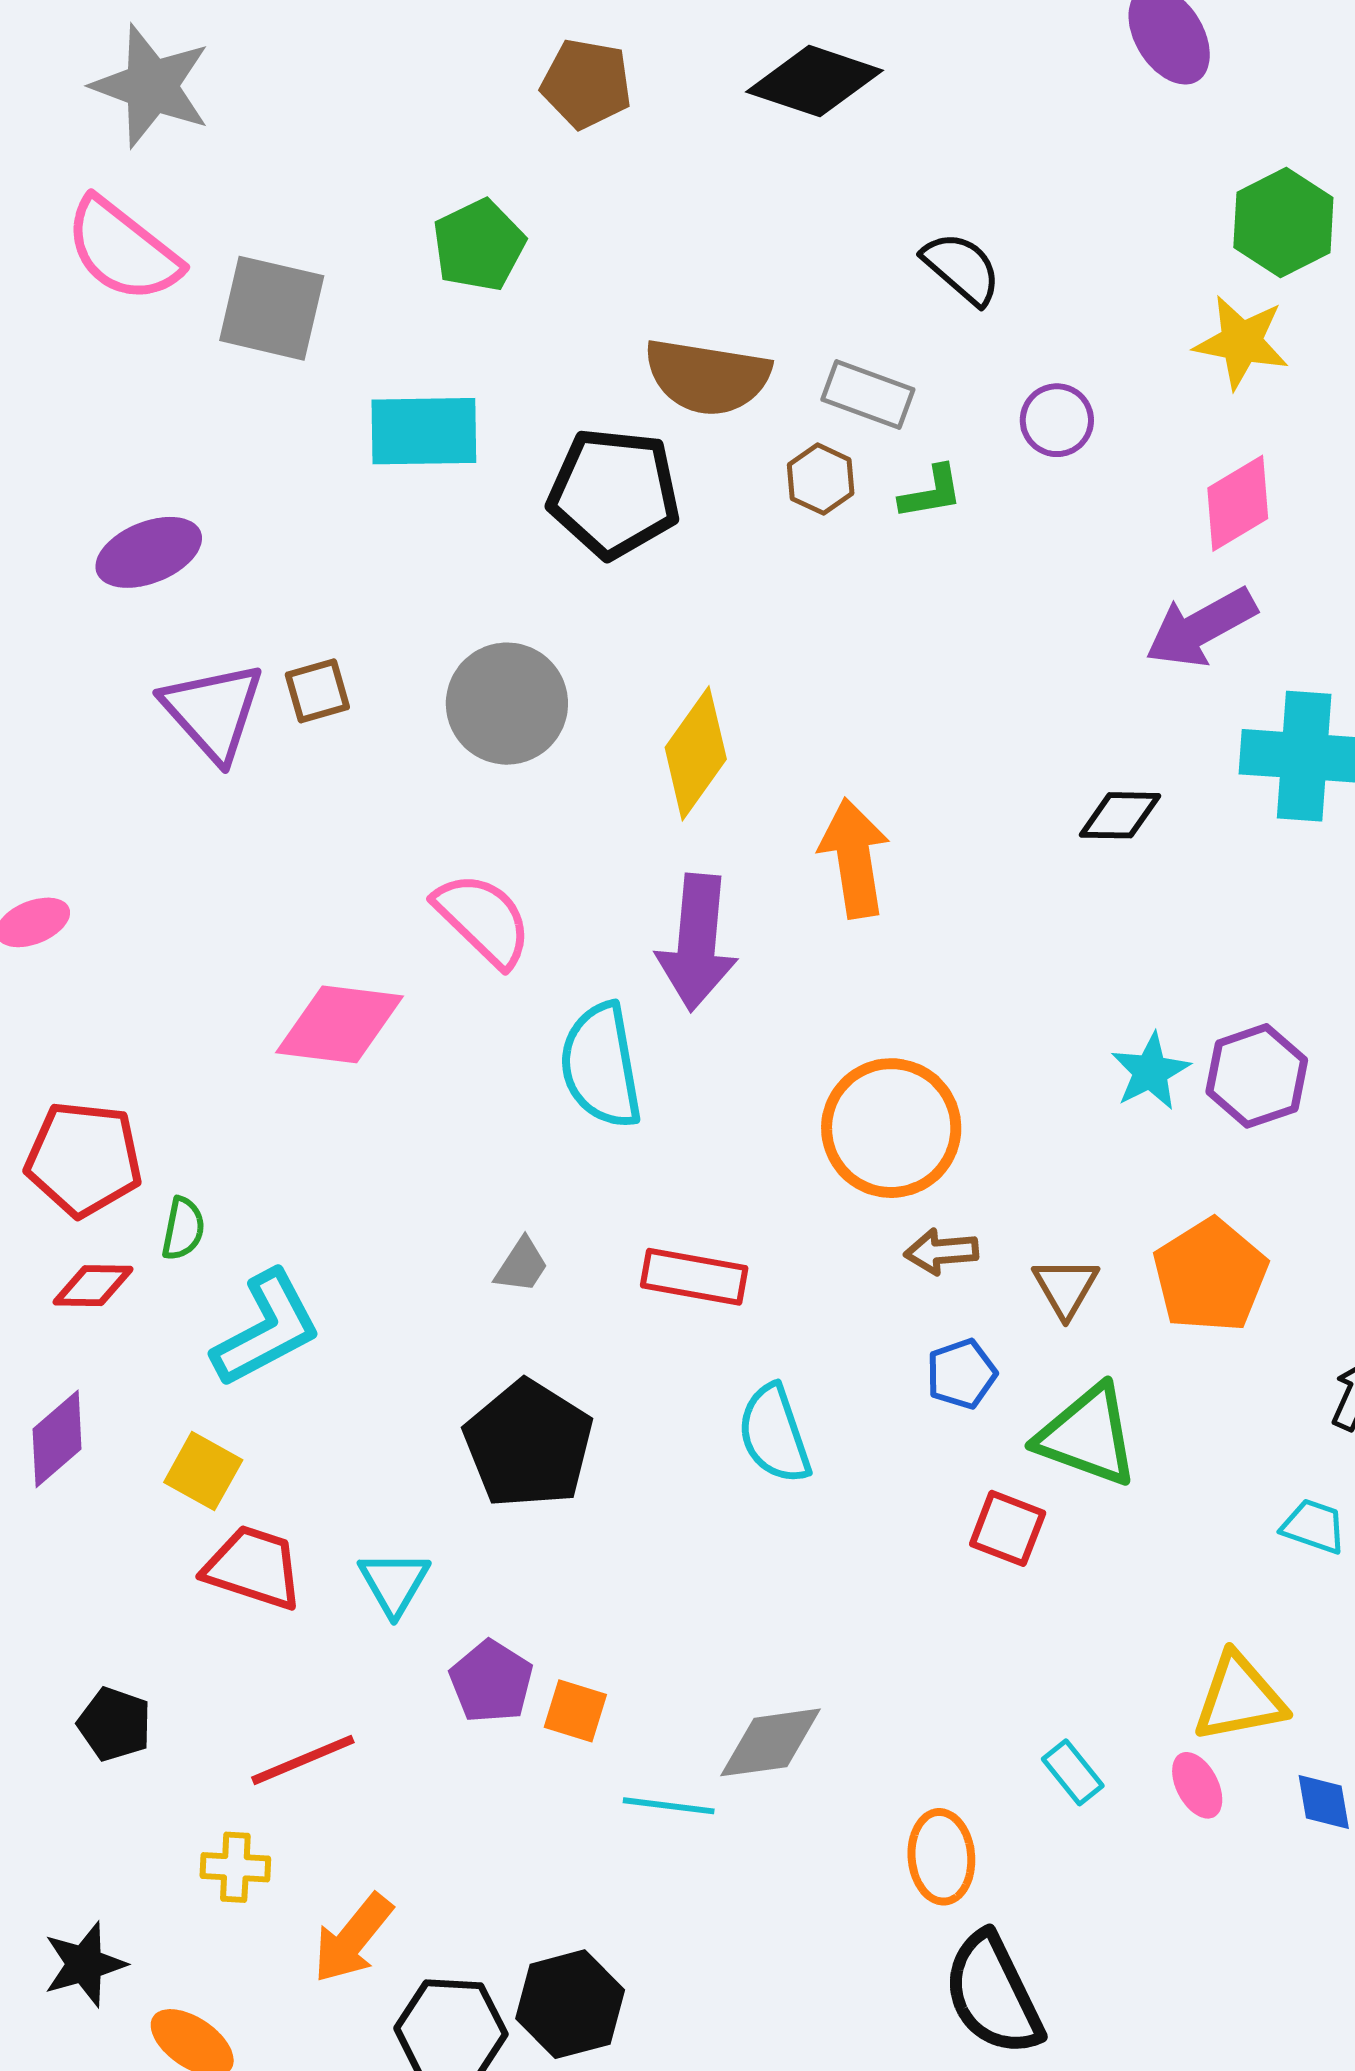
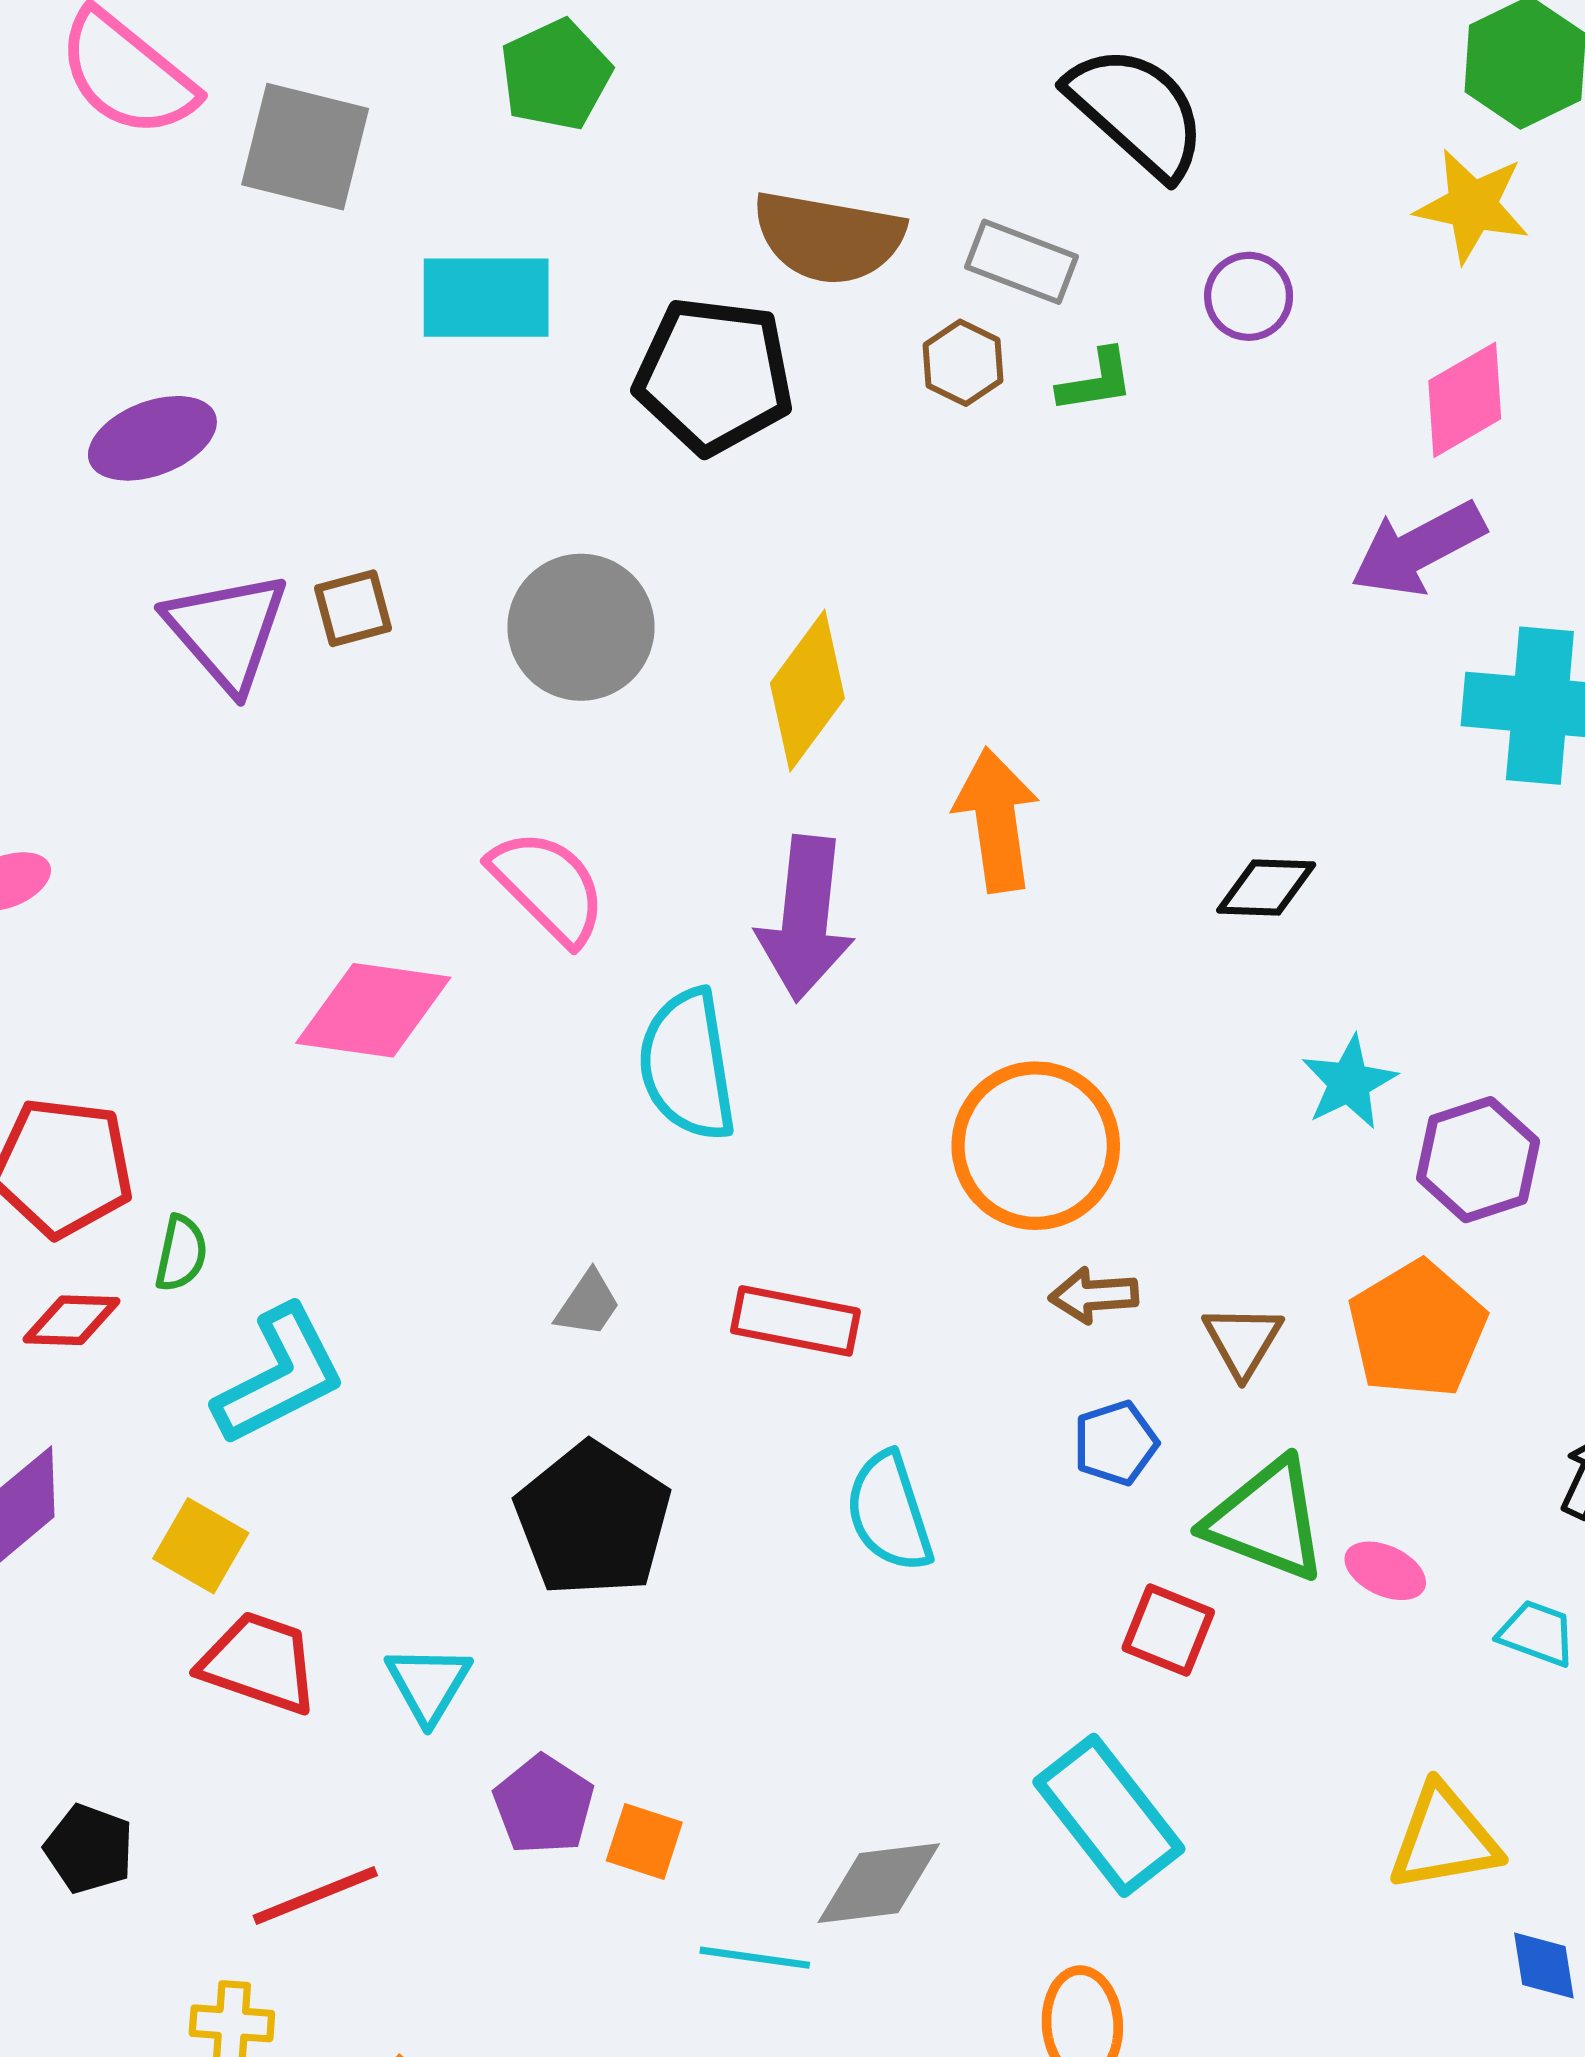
black semicircle: (962, 268) -> (1137, 112), size x1.5
black diamond: (1120, 815) -> (1266, 887), moved
purple hexagon: (1257, 1076) -> (1478, 1160), moved
cyan rectangle: (1073, 1772) -> (1109, 1815), moved, size x2.0
pink ellipse: (1197, 1785) -> (1385, 1571), moved, turned -38

